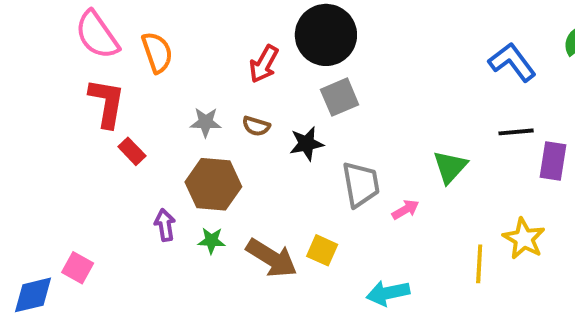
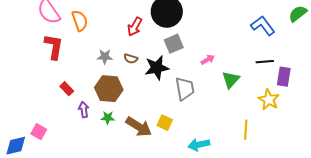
black star: (307, 144) -> (157, 68), size x1.4
red rectangle: (132, 151) -> (67, 89), moved
pink arrow: (405, 210) -> (208, 60), moved
yellow star: (524, 239) -> (269, 100), moved

